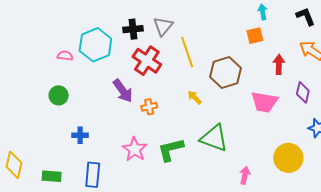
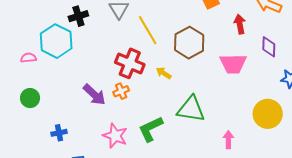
black cross: (133, 29) -> (78, 16), moved
red cross: (147, 61) -> (130, 63), moved
purple arrow: (123, 91) -> (94, 95), moved

